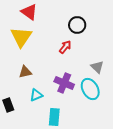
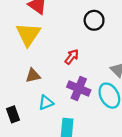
red arrow: (65, 47) -> (72, 57), moved

